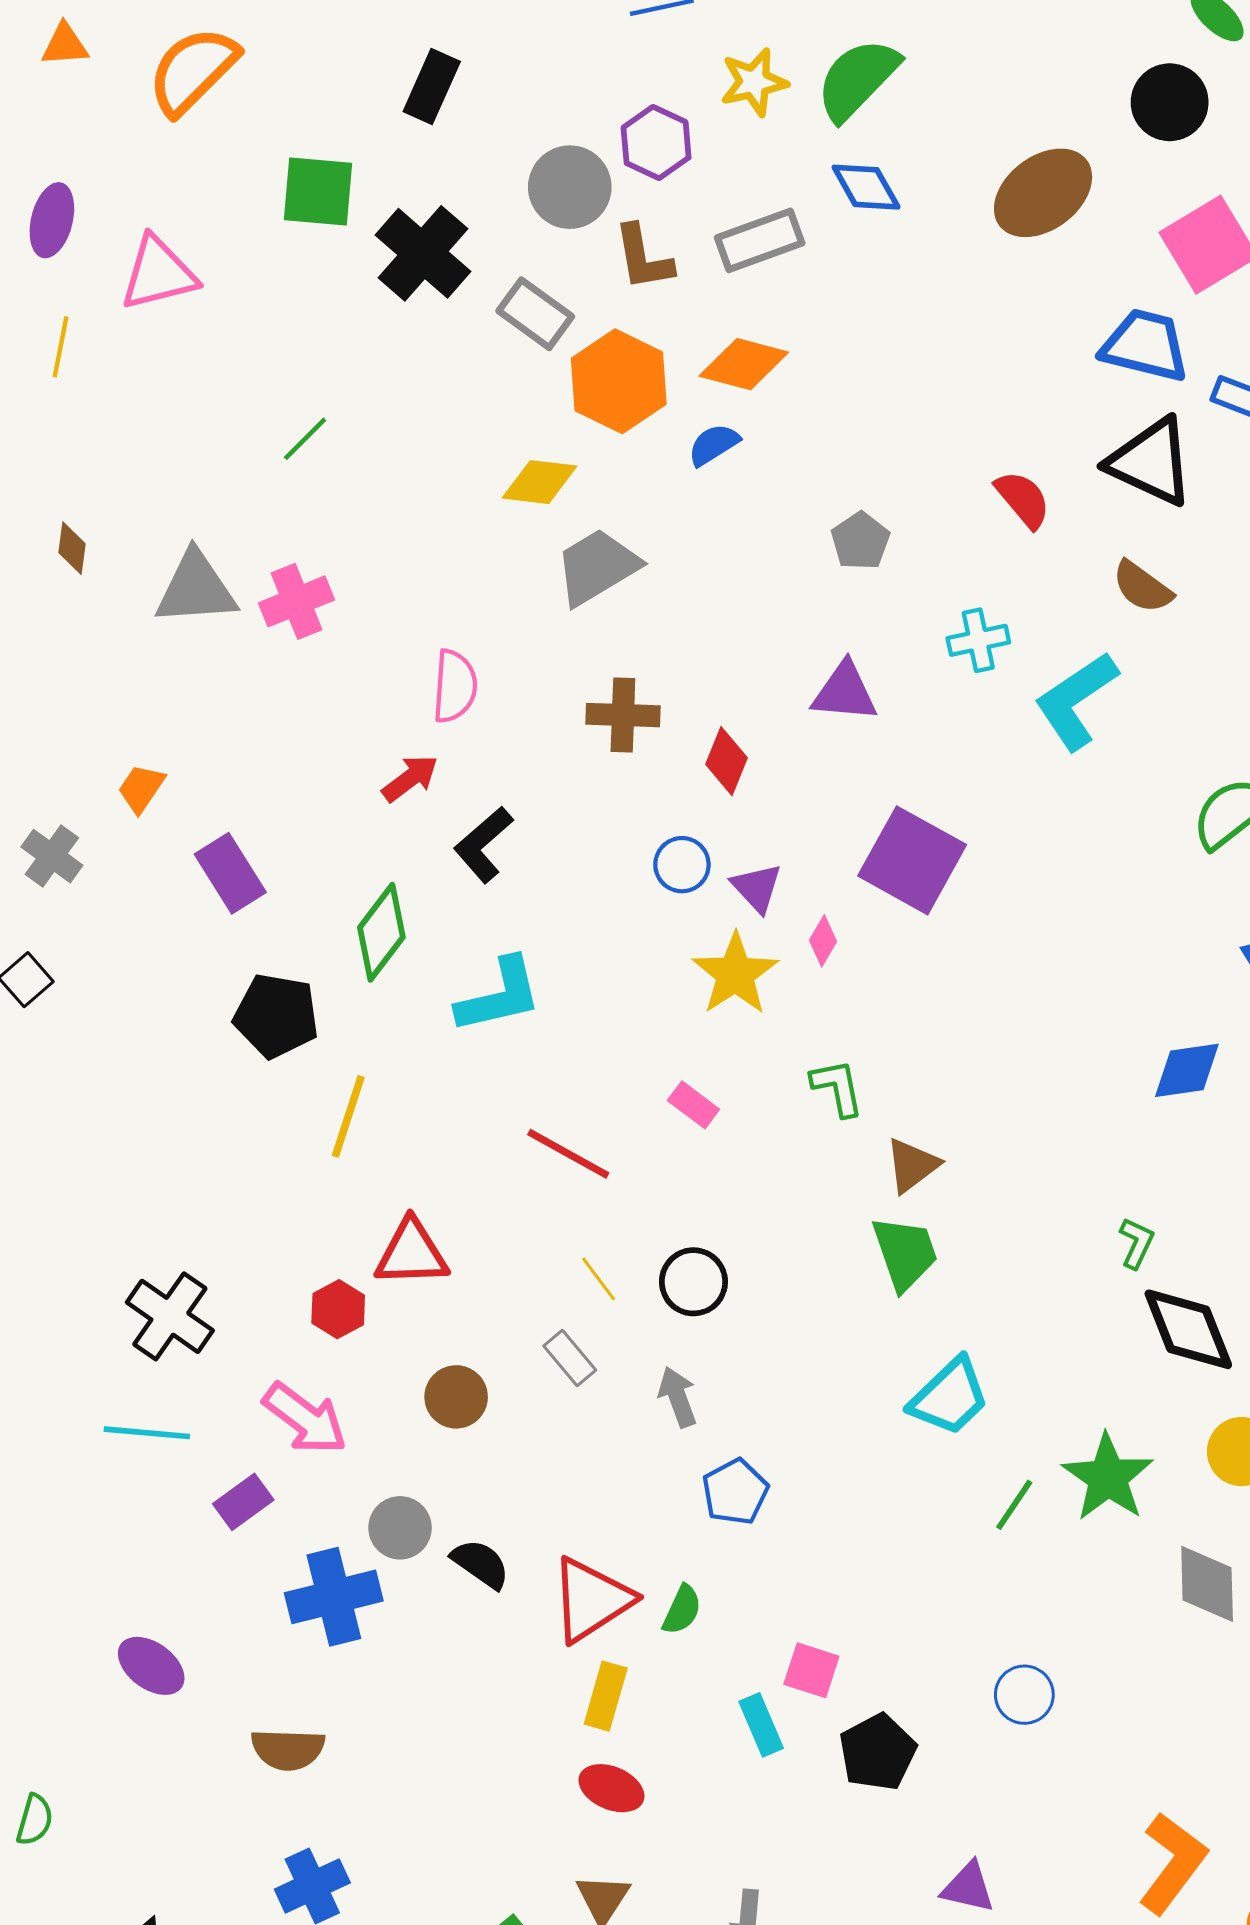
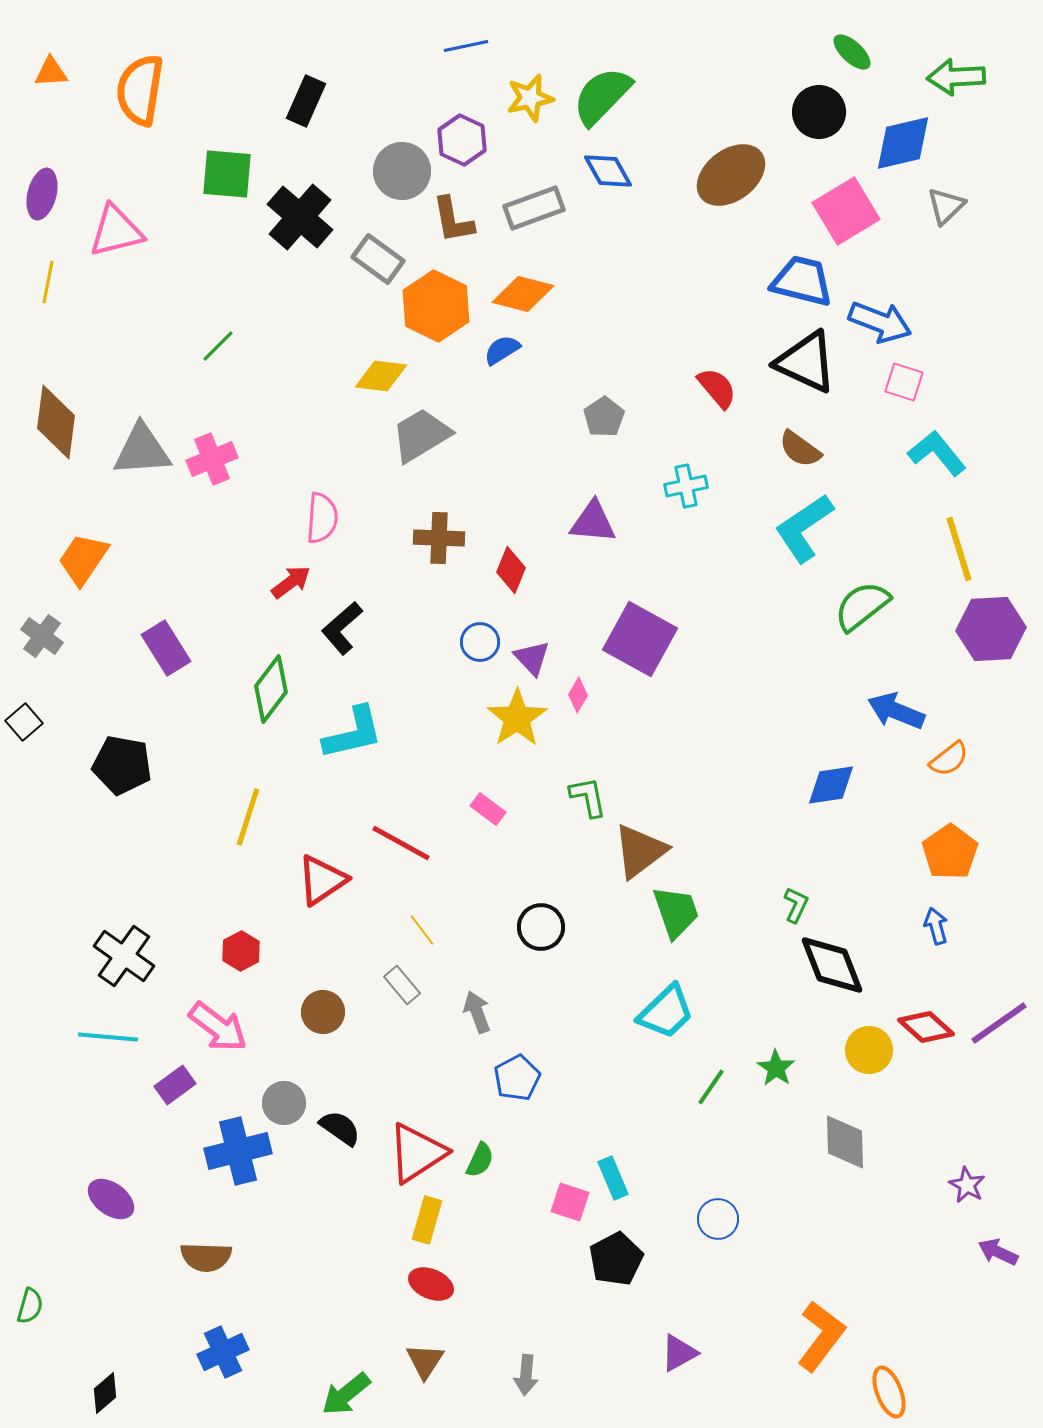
orange semicircle: (193, 71) -> (140, 90), turned -36
brown diamond: (72, 548) -> (56, 422), size x2.0
cyan L-shape: (1076, 701) -> (804, 528), moved
orange trapezoid: (141, 788) -> (83, 559), moved, size x1.5
black pentagon: (276, 1016) -> (122, 765), moved
brown triangle: (912, 1165) -> (640, 851), size x1.4
red triangle: (412, 1253) -> (322, 880), moved, turned -32
green trapezoid: (905, 1253) -> (676, 912), moved
black circle: (693, 1282) -> (541, 927), moved
green star: (1108, 1477) -> (776, 1068), size x0.6
cyan rectangle: (761, 1725) -> (613, 1178), moved
purple triangle: (968, 1887) -> (679, 1353), turned -42

